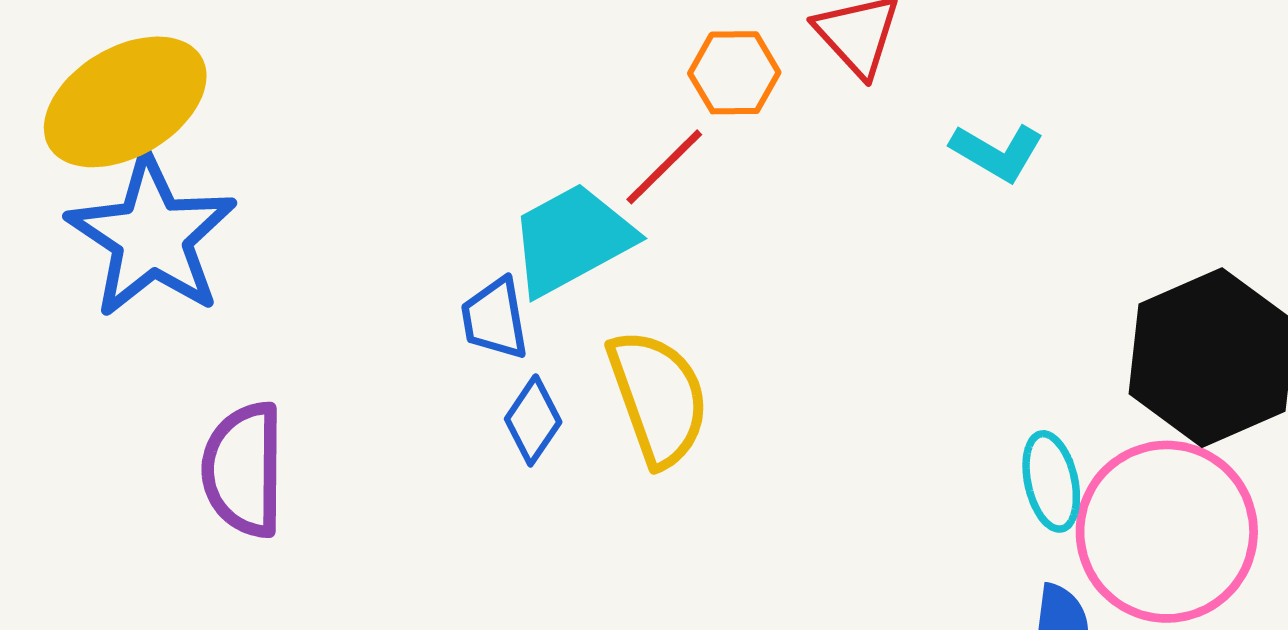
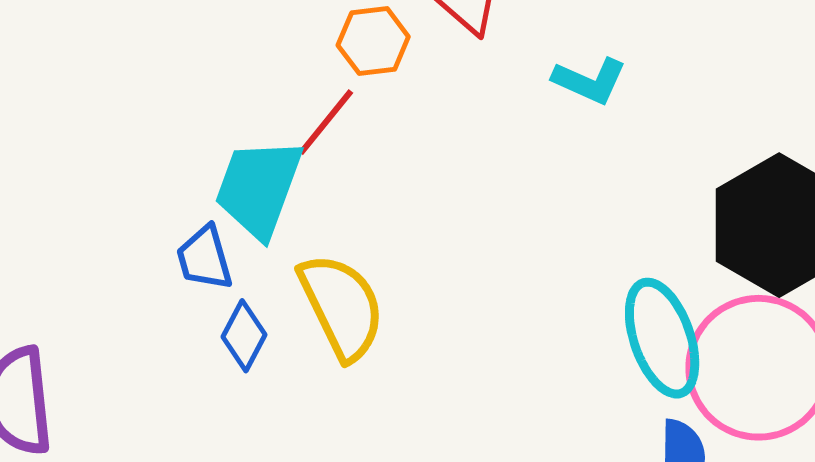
cyan trapezoid: (572, 239) -> (259, 188), turned -35
cyan ellipse: (1051, 481) -> (662, 338), size x1.5

